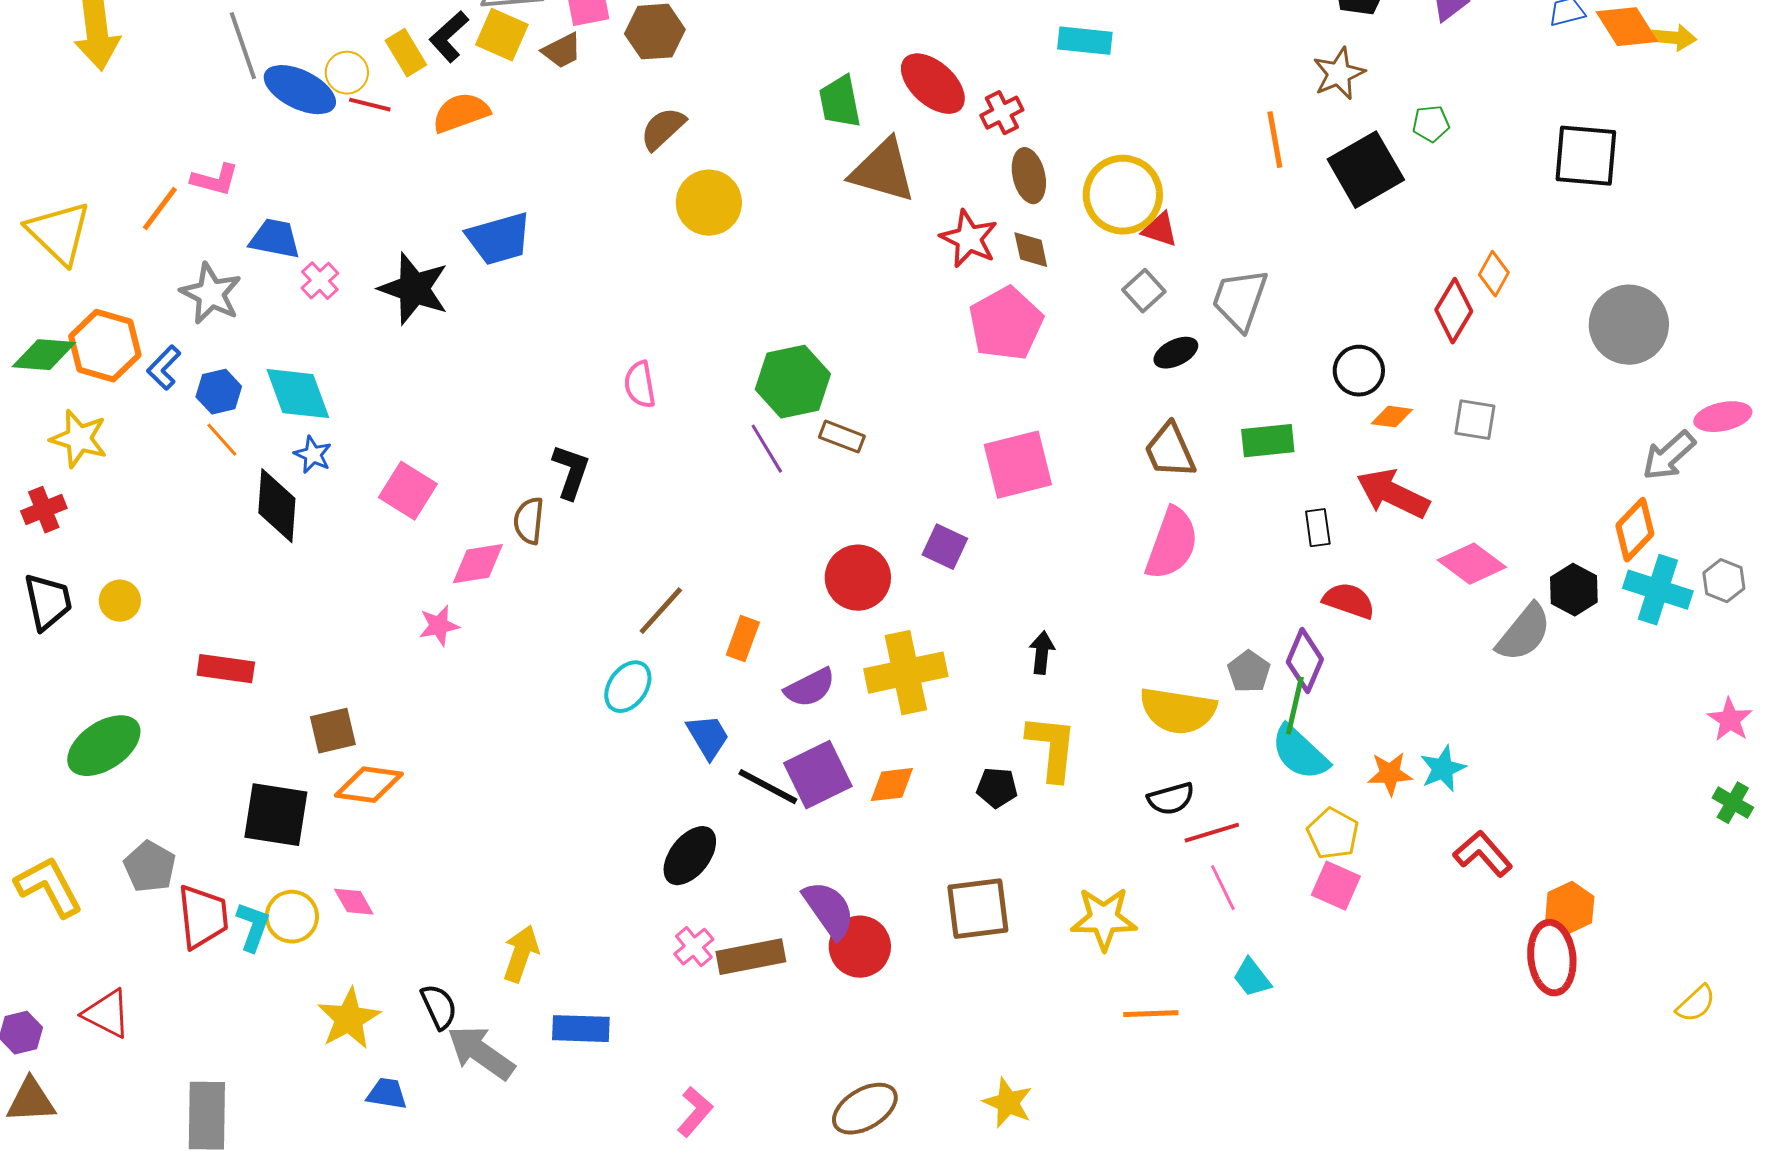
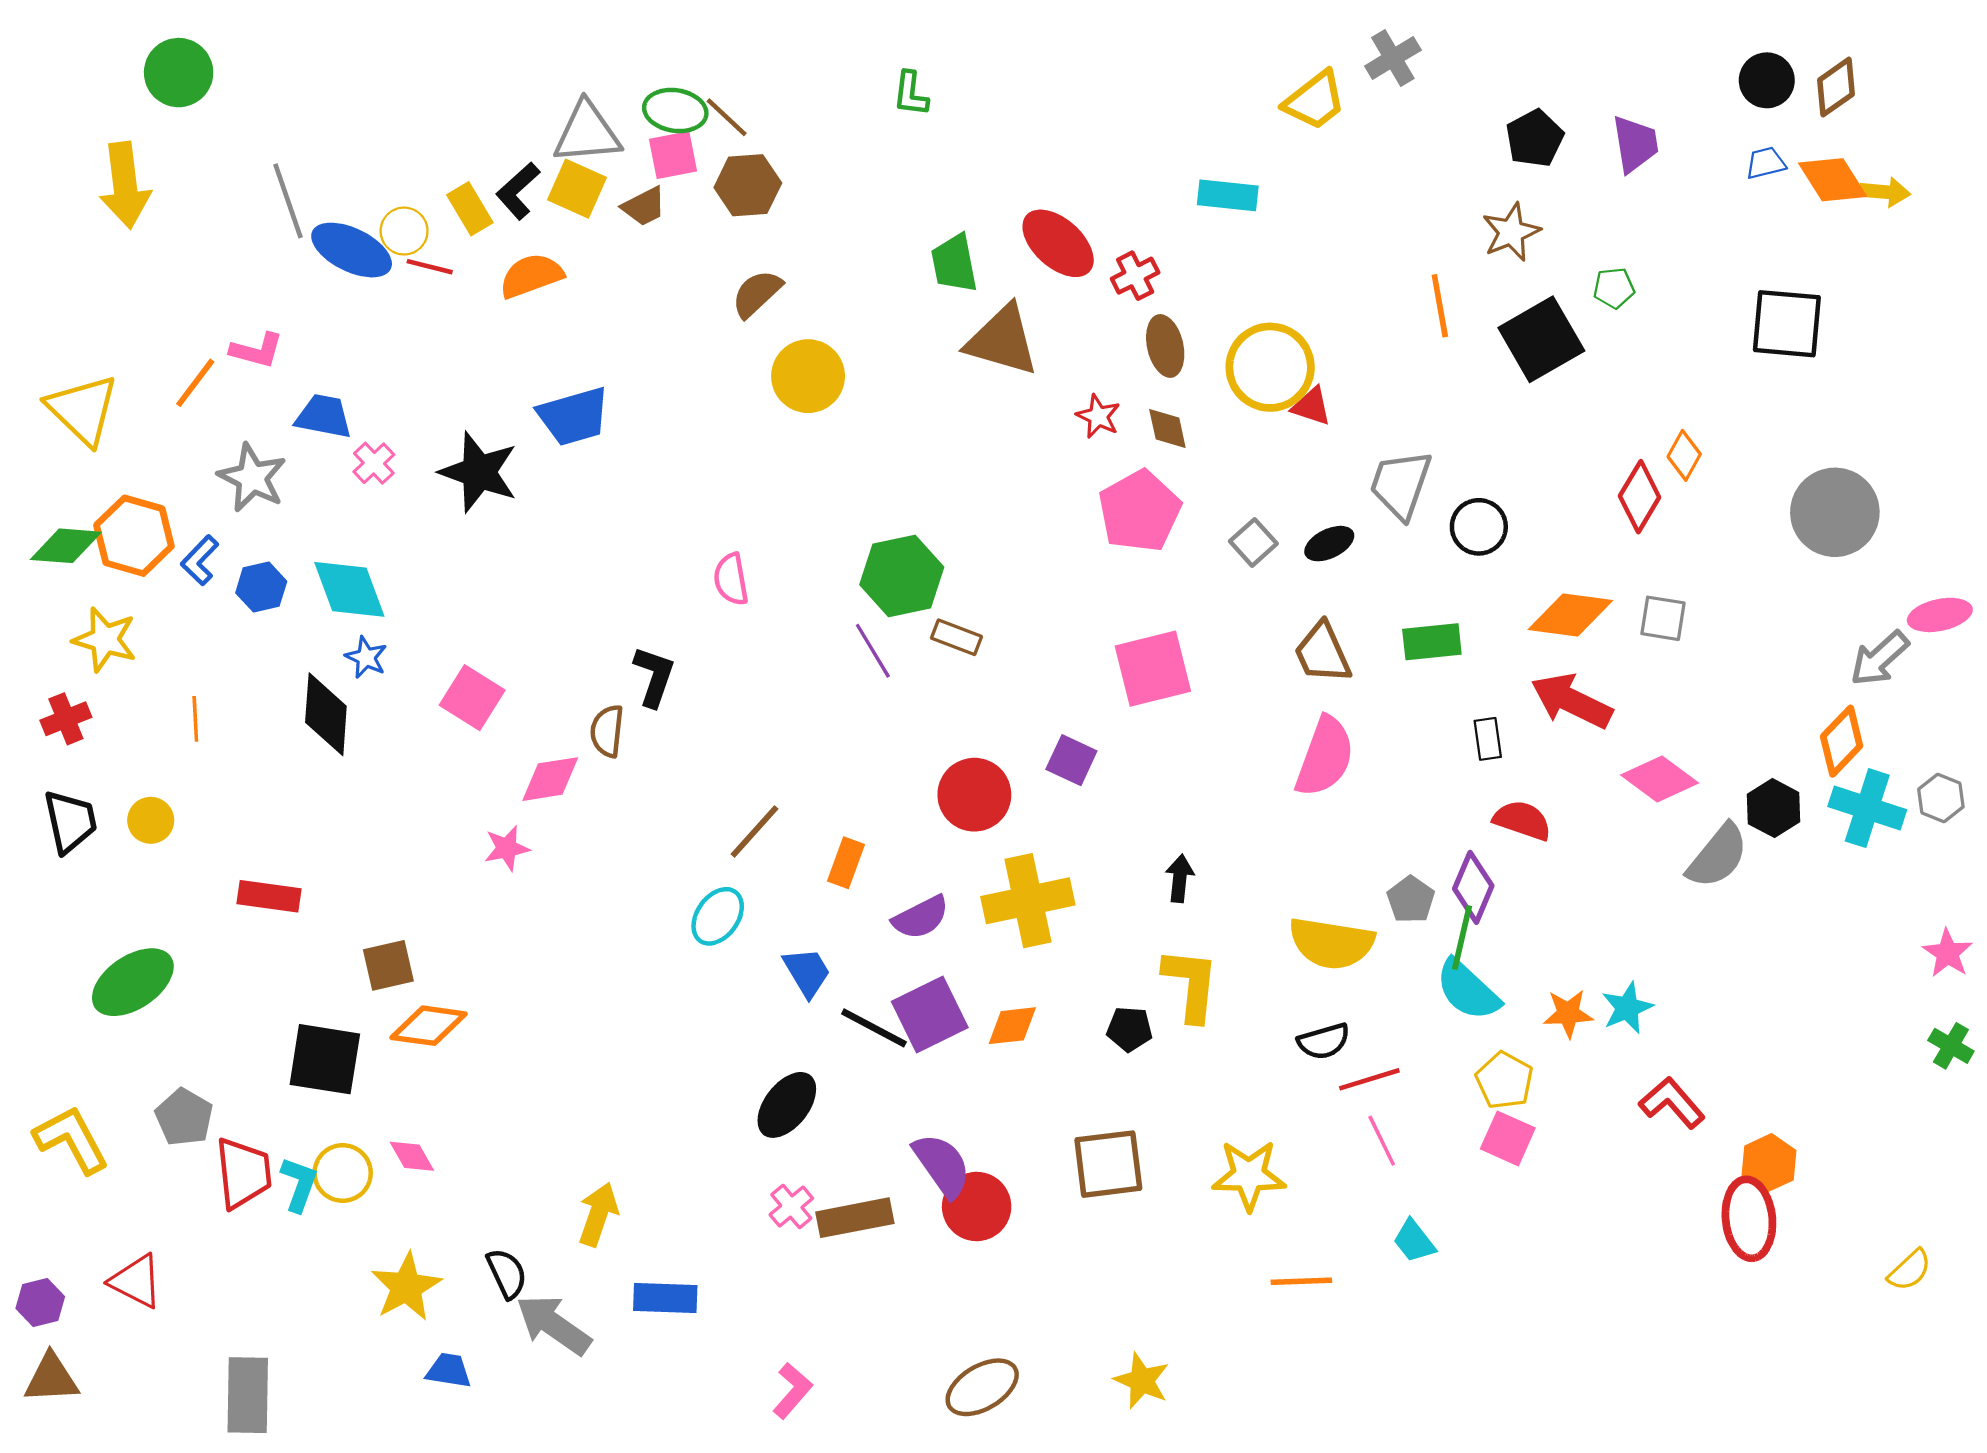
red star: (969, 239) -> (1098, 416), size x0.7
gray square: (1144, 291) -> (1253, 542), moved
black circle: (1359, 371) -> (1479, 527), moved
orange diamond: (1392, 417) -> (1570, 615), size x1.8
orange line: (222, 440) -> (195, 719), moved, turned 39

